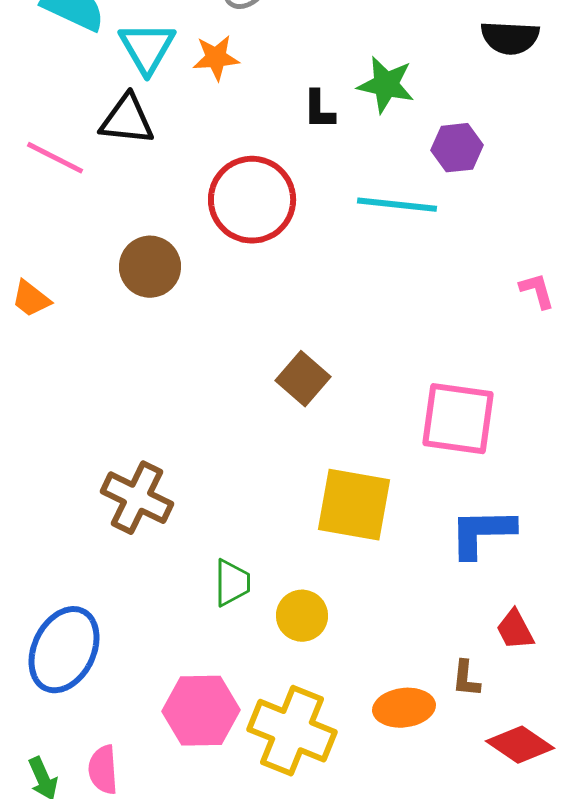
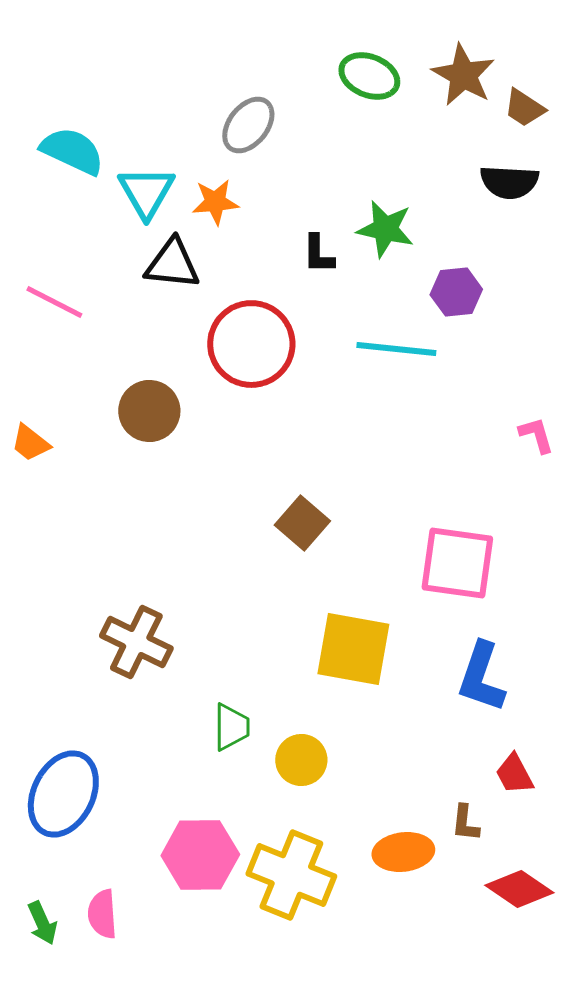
black triangle: (127, 120) -> (172, 264), moved
blue L-shape: (482, 533) -> (481, 677), turned -70

